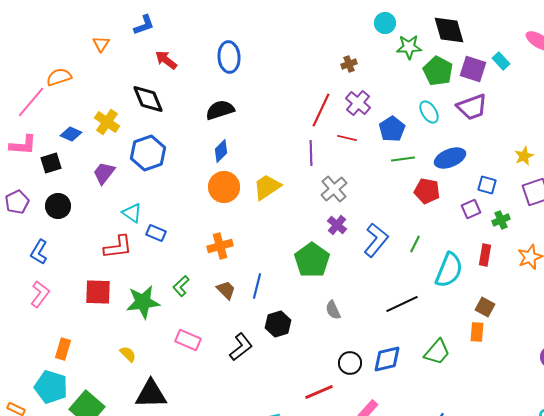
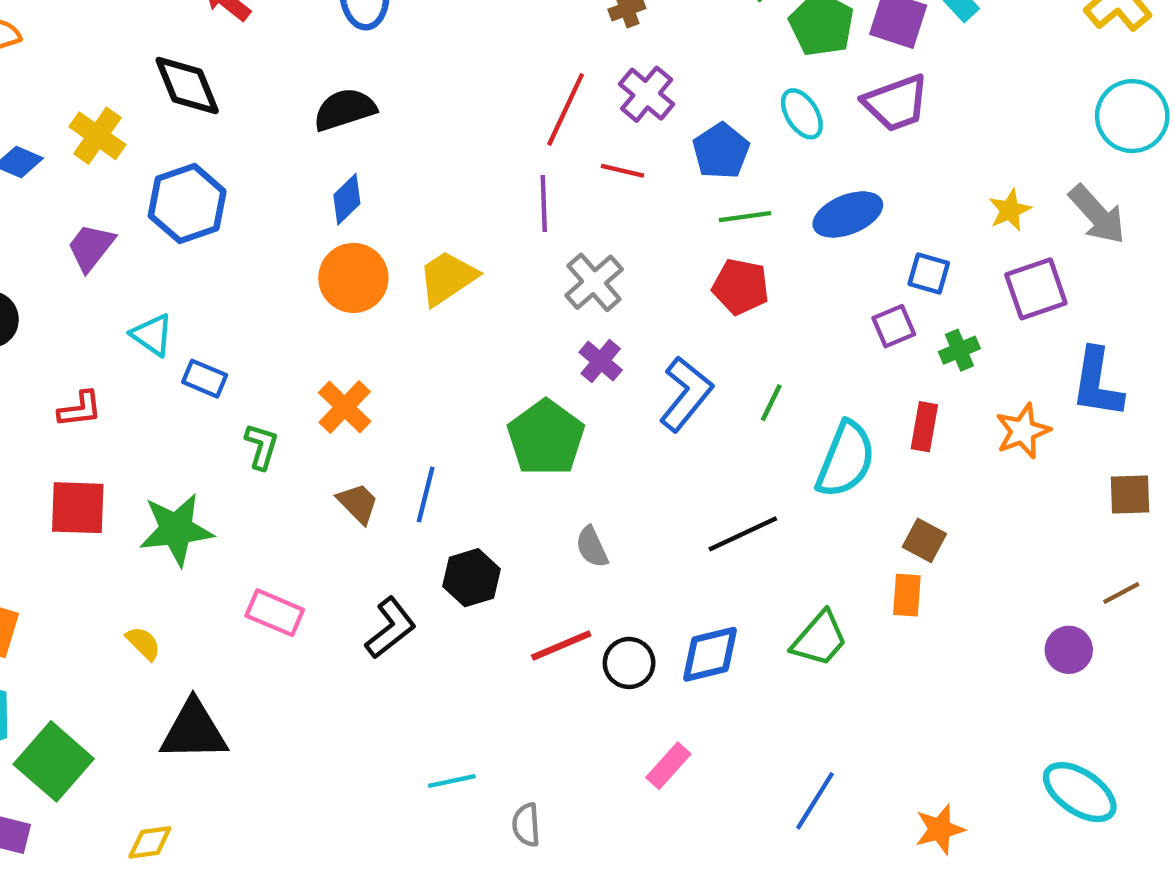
red pentagon: (427, 191) -> (741, 287), moved
orange cross: (220, 246) -> (345, 407), turned -30
red L-shape: (118, 247) -> (80, 409), moved, size x0.7
green L-shape: (181, 286) -> (262, 446), moved, turned 150
red line: (319, 392) -> (561, 645), moved

